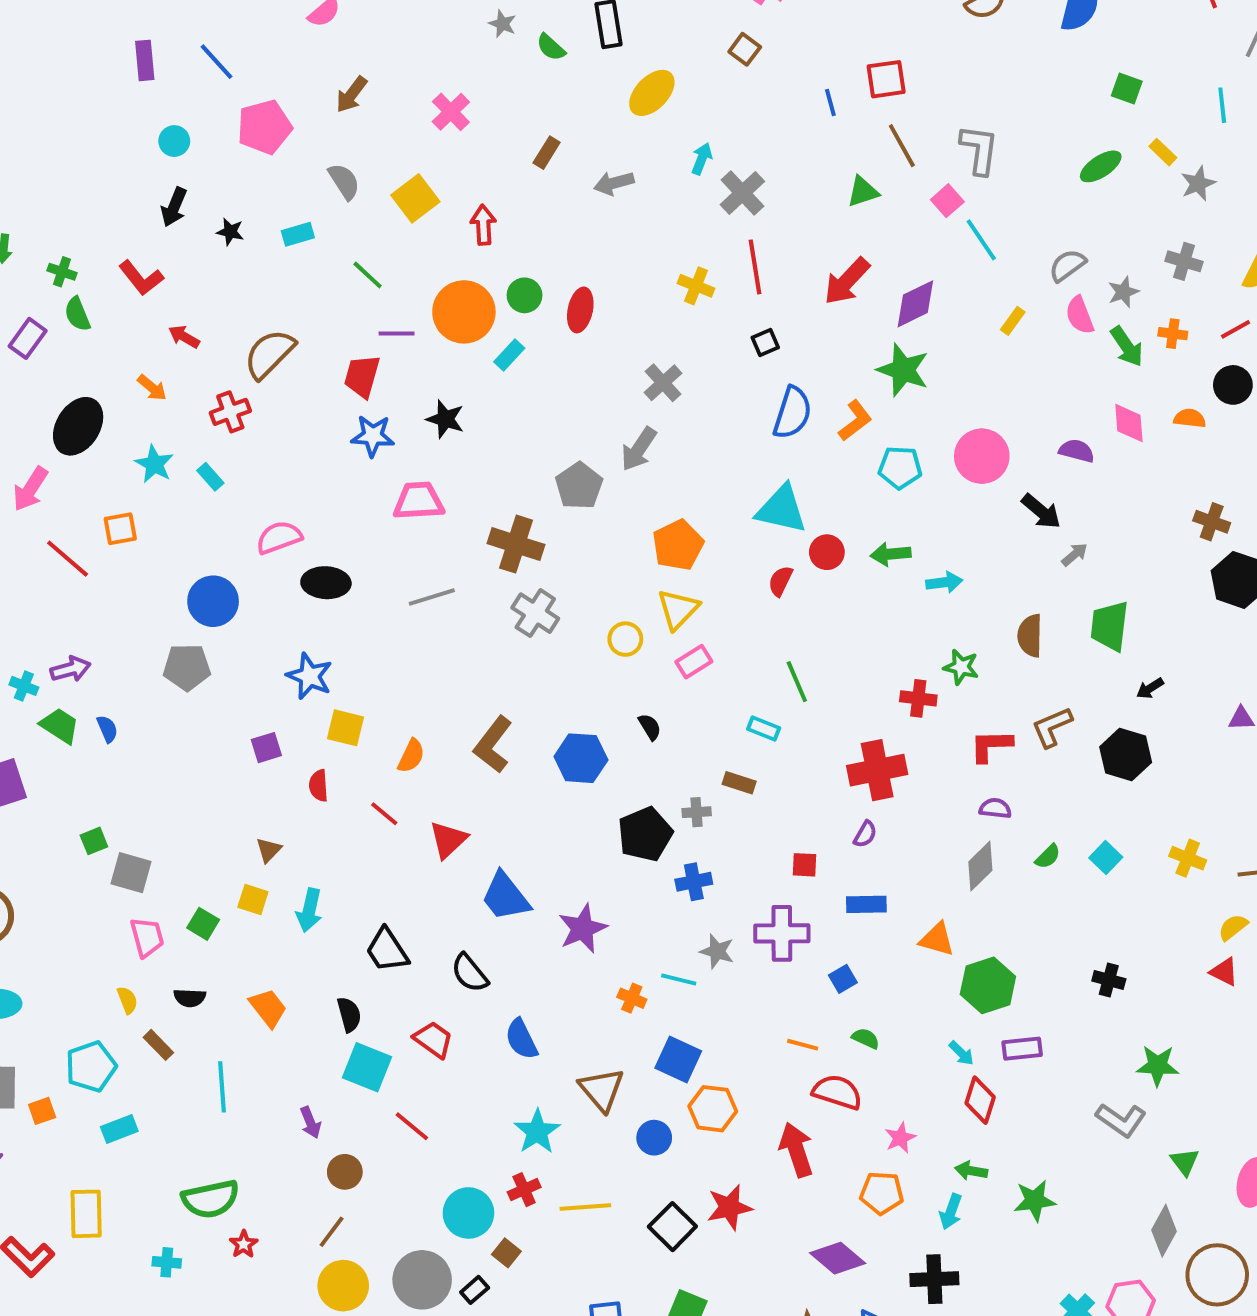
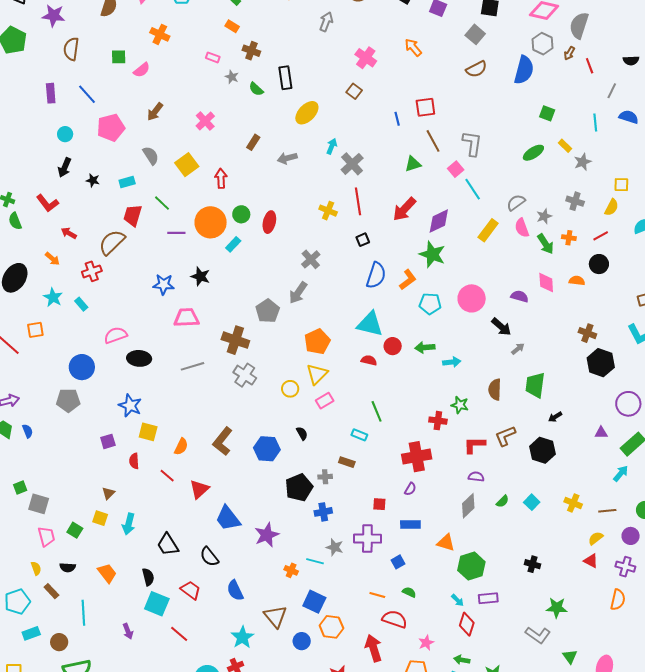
yellow rectangle: (1013, 321) -> (488, 230), size x1.6
red trapezoid: (362, 376) -> (133, 215), moved
red semicircle: (780, 581) -> (369, 360), turned 77
brown circle: (345, 1172) -> (59, 642), moved

